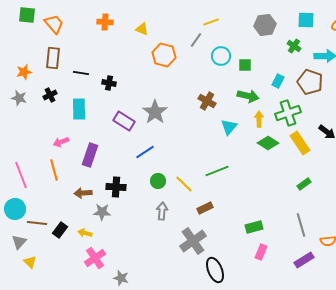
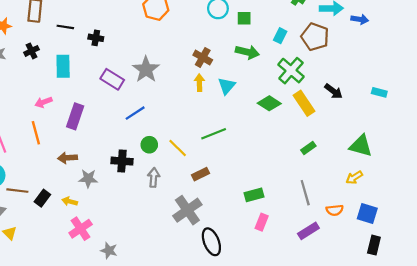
green cross: (288, 113) -> (291, 71), turned -30
yellow arrow: (259, 119) -> (199, 83), moved
black cross: (116, 187) -> (122, 161), moved

